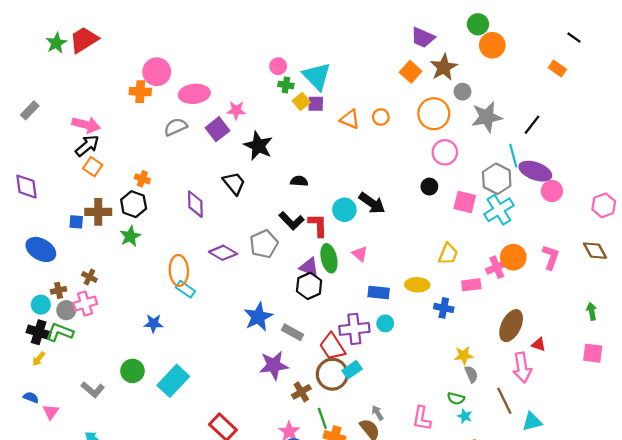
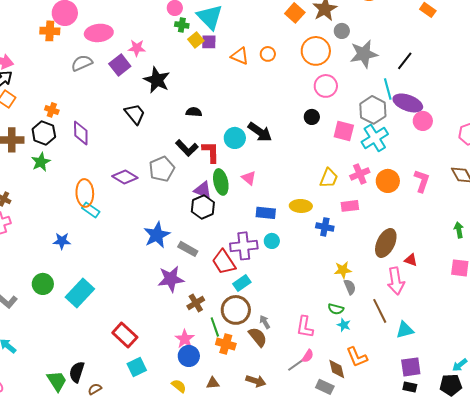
purple diamond: (195, 204) -> (81, 133), moved
pink cross: (497, 267) -> (360, 174), moved
brown circle: (332, 374) -> (236, 310), moved

